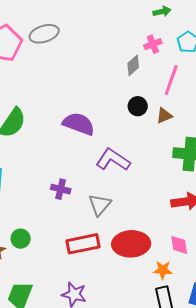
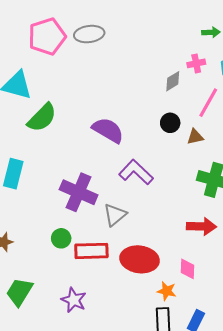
purple cross: (61, 189) -> (79, 192), size x1.8
green circle: (21, 239) -> (61, 238), moved

